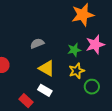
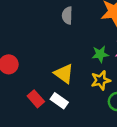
gray semicircle: (37, 43) -> (67, 15), moved, turned -72
red rectangle: (26, 101) -> (36, 99), moved

